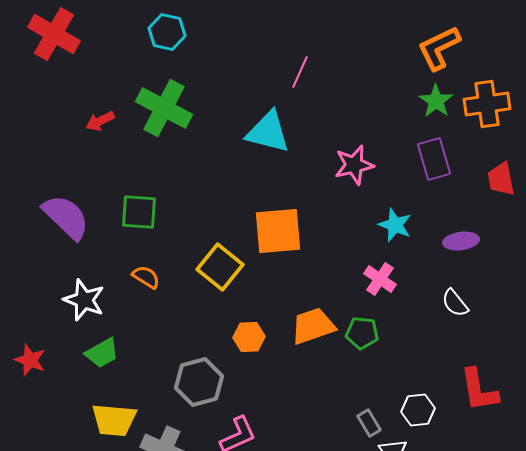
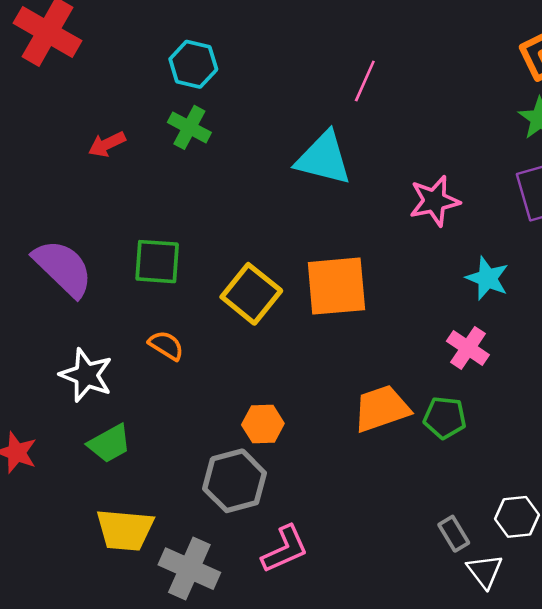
cyan hexagon: (167, 32) -> (193, 64), moved
green cross: (164, 108) -> (189, 127), size x0.6
yellow square: (220, 267) -> (251, 294), moved
orange hexagon: (249, 337) -> (263, 424), moved

